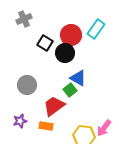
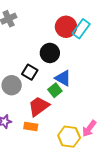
red circle: (71, 35) -> (66, 27), moved
black square: (45, 43) -> (30, 72), moved

